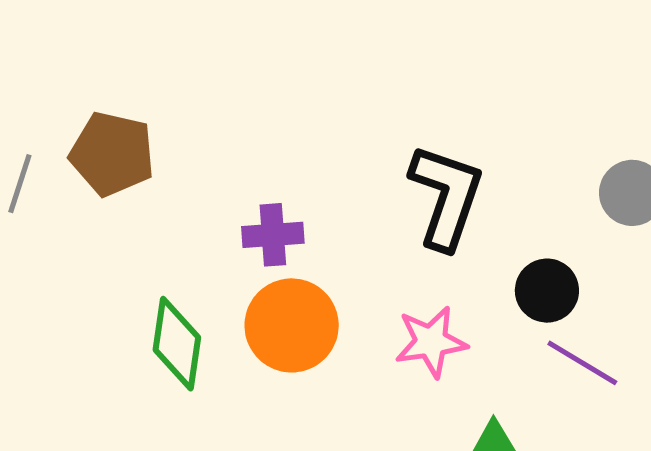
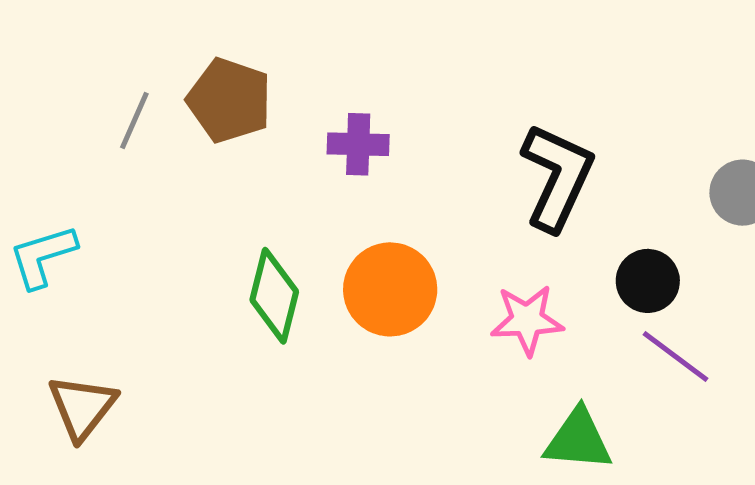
purple cross: (273, 235) -> (358, 144), moved

